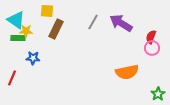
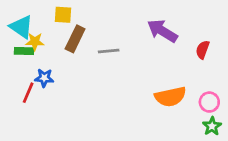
gray line: (93, 22) -> (109, 51), moved, turned 56
pink circle: (152, 48) -> (209, 102), moved
red line: (12, 78) -> (28, 93), moved

